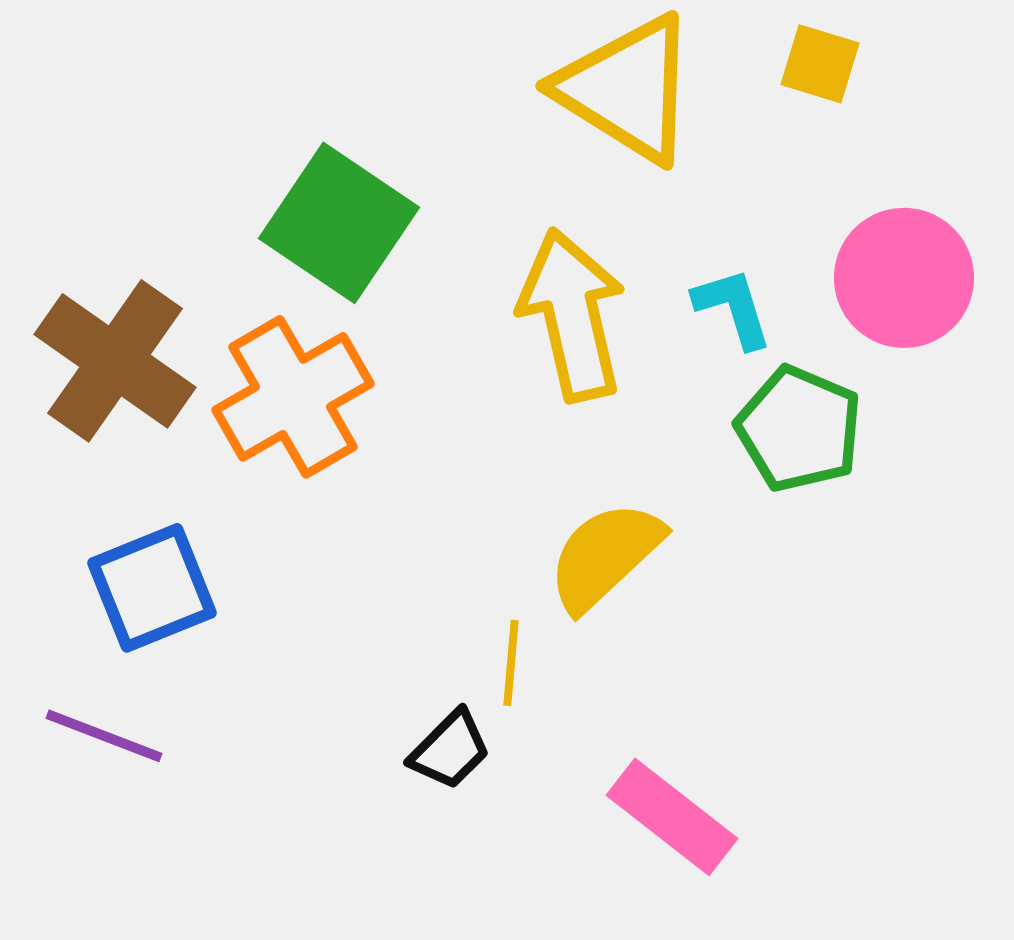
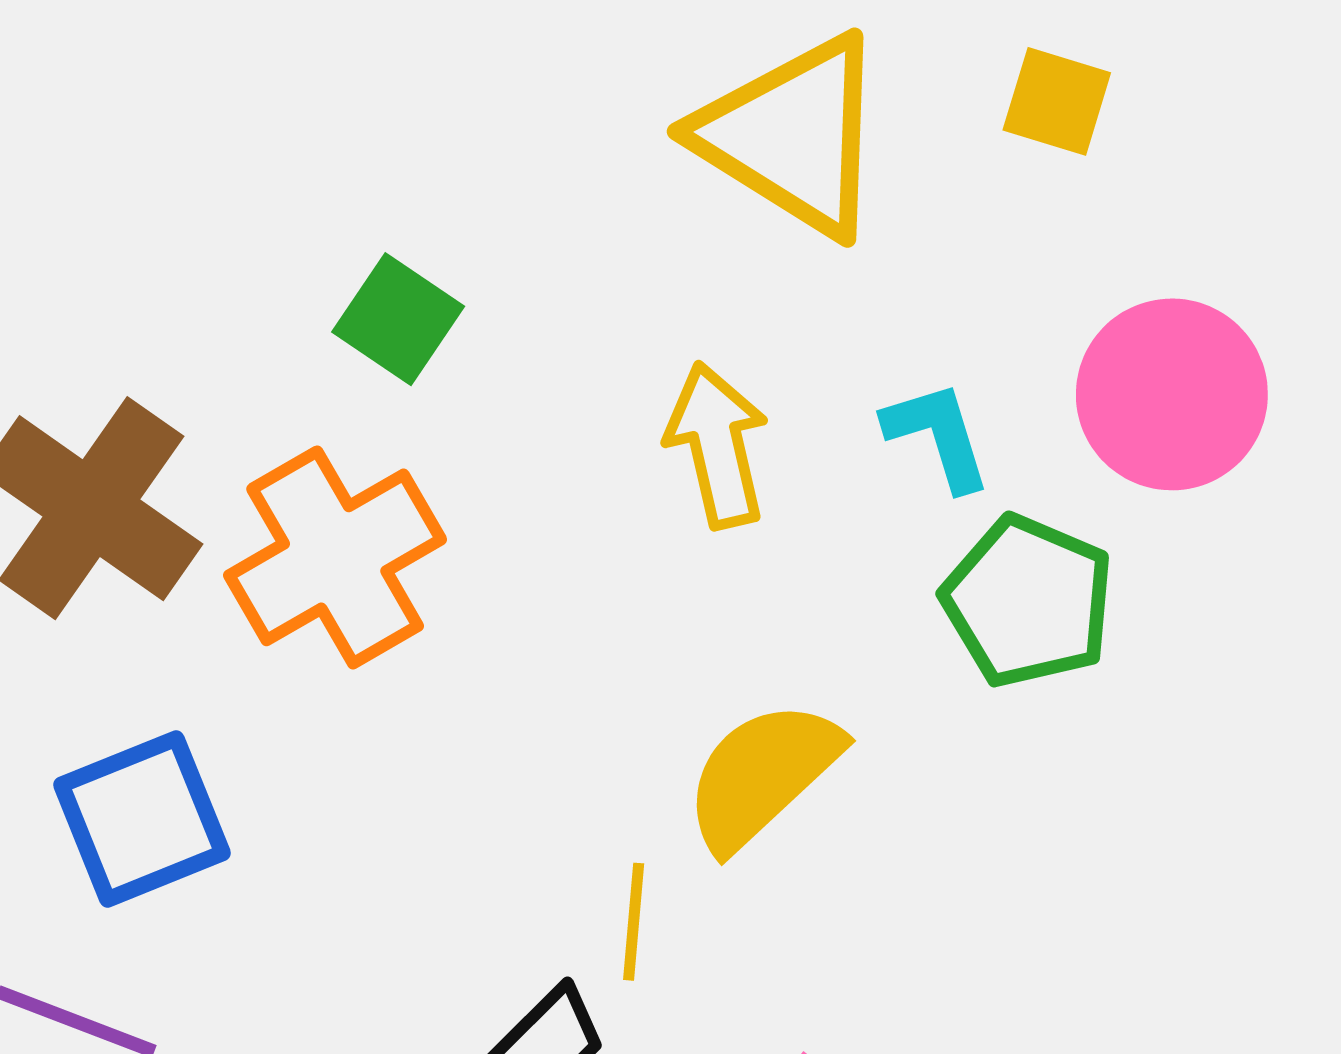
green square: (339, 223) -> (398, 319), size x0.6
yellow arrow: (572, 315) -> (717, 445), size x0.7

